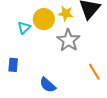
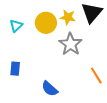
cyan triangle: (24, 28) -> (16, 26), moved

